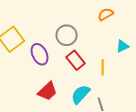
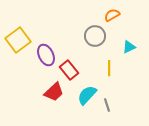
gray circle: (67, 35) -> (95, 36), moved
red rectangle: (76, 60) -> (69, 70), moved

